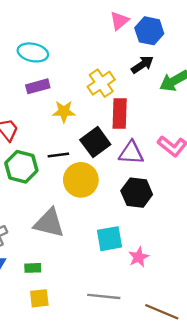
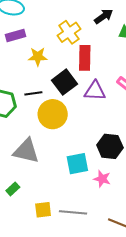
black hexagon: (137, 193) -> (110, 146), moved
pink star: (139, 257) -> (102, 179), turned -30
green rectangle: (33, 268) -> (13, 189), turned -40
yellow square: (39, 298) -> (43, 210), moved

